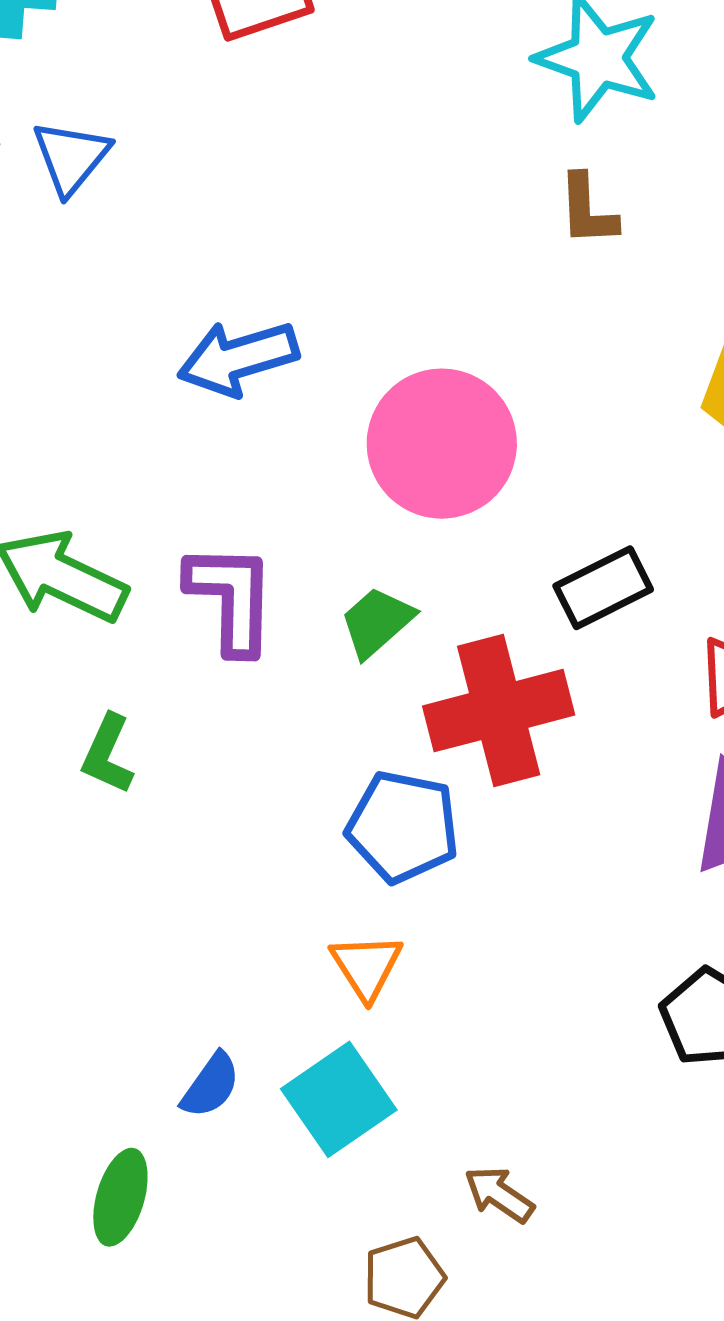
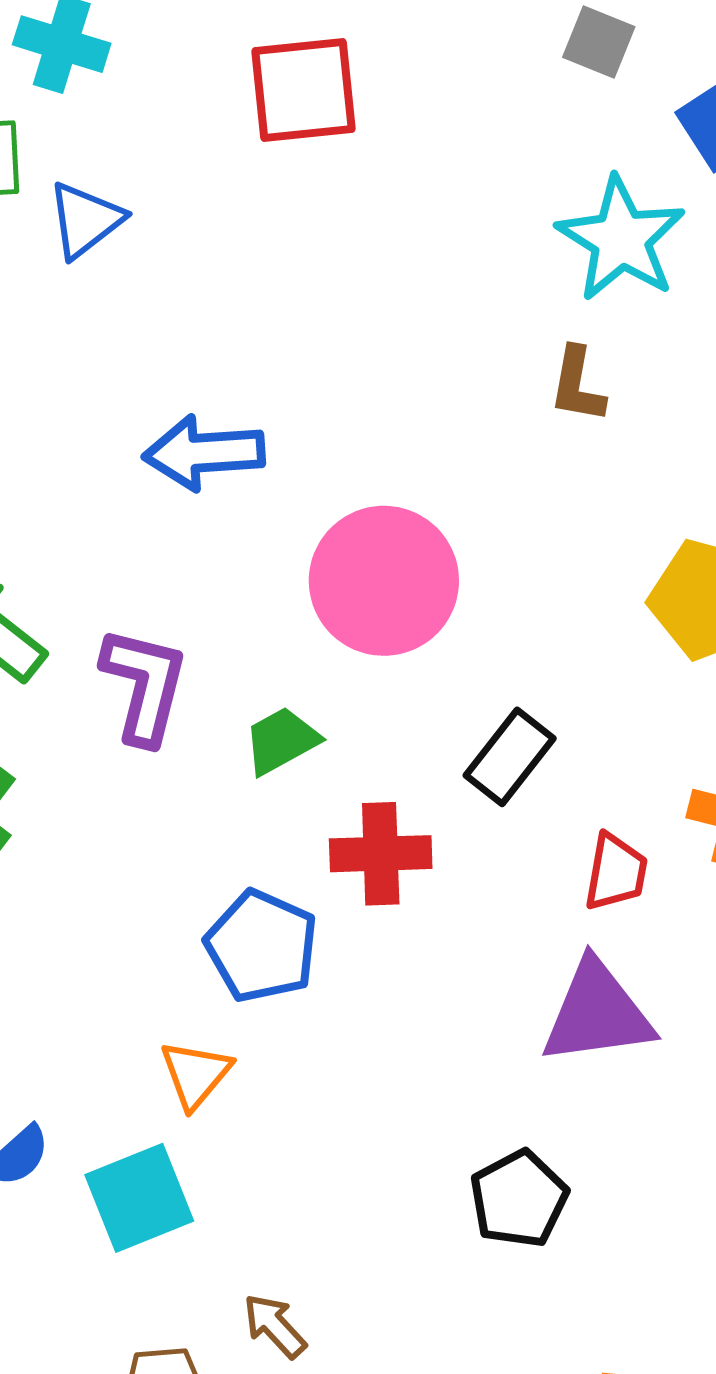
black rectangle: (603, 588) -> (510, 757), turned -38
red cross: (499, 711) -> (381, 854), size x0.7

